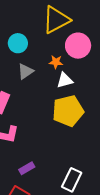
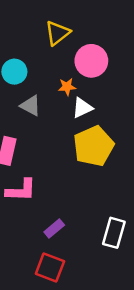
yellow triangle: (56, 20) -> (57, 33), size x0.7
gray triangle: (25, 71) -> (31, 106), turned -48

